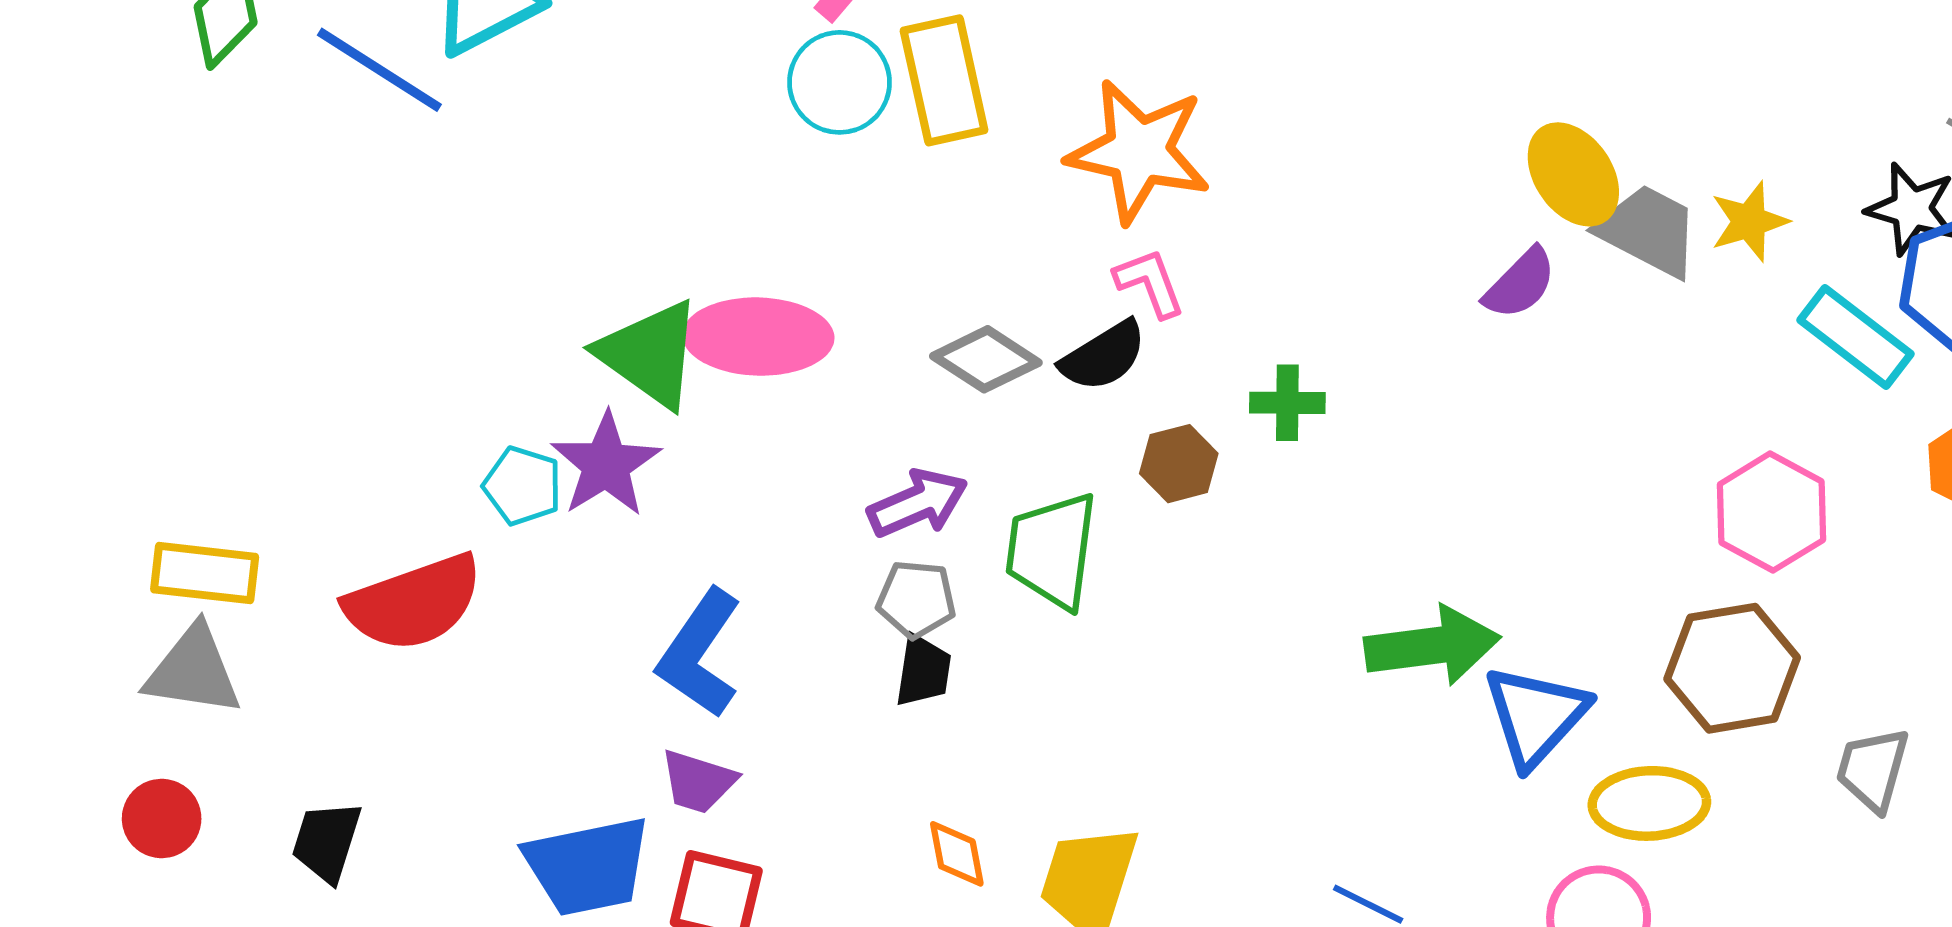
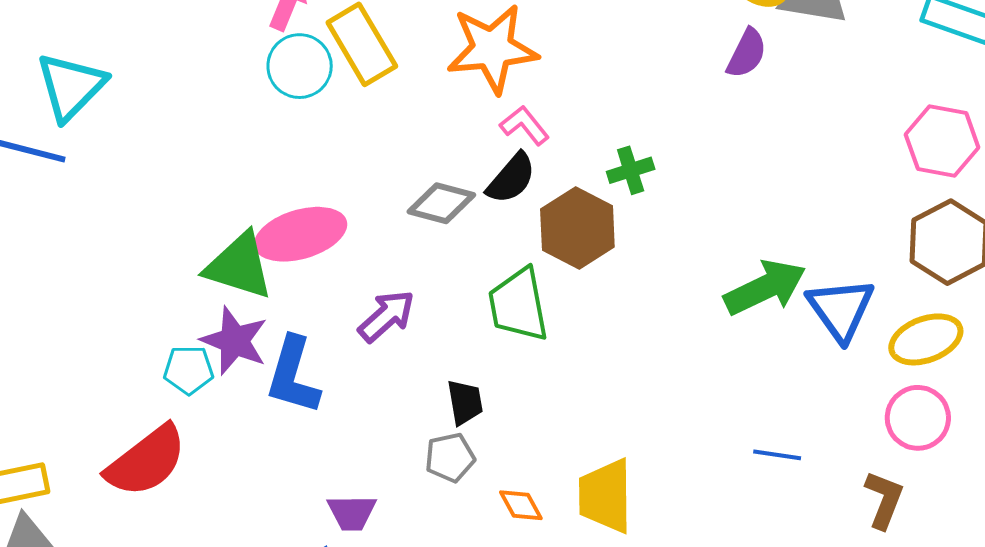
brown hexagon: (1179, 464) -> (577, 228), size x1.6
purple arrow: (918, 503) -> (386, 316), moved
gray pentagon: (916, 599) -> (450, 457), moved
blue L-shape: (700, 653) -> (293, 375), moved

